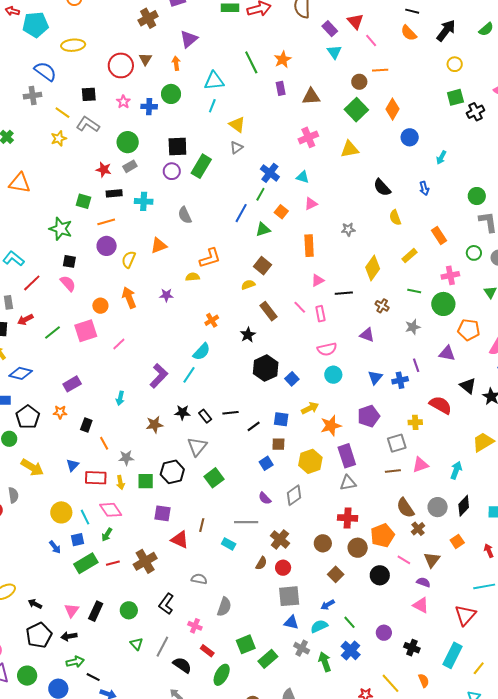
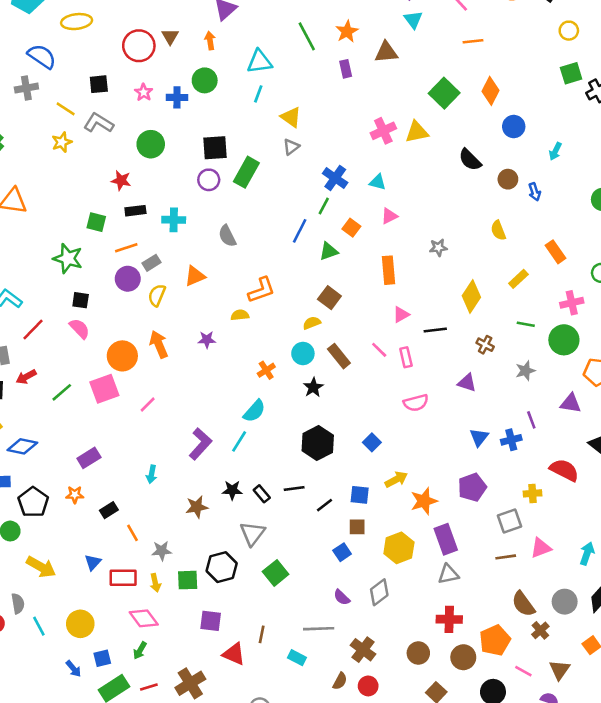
brown circle: (359, 82) -> (508, 179), moved
brown triangle: (311, 97) -> (386, 52), moved
yellow triangle: (350, 149) -> (417, 132), moved
gray rectangle: (130, 166) -> (152, 263), moved
black semicircle: (382, 188) -> (470, 160), moved
orange circle: (100, 306) -> (122, 356), size x1.5
black hexagon: (266, 368) -> (318, 443), moved
cyan circle: (333, 375) -> (303, 353), moved
black rectangle: (86, 425) -> (109, 510), turned 40
cyan line: (85, 517) -> (39, 626), moved

